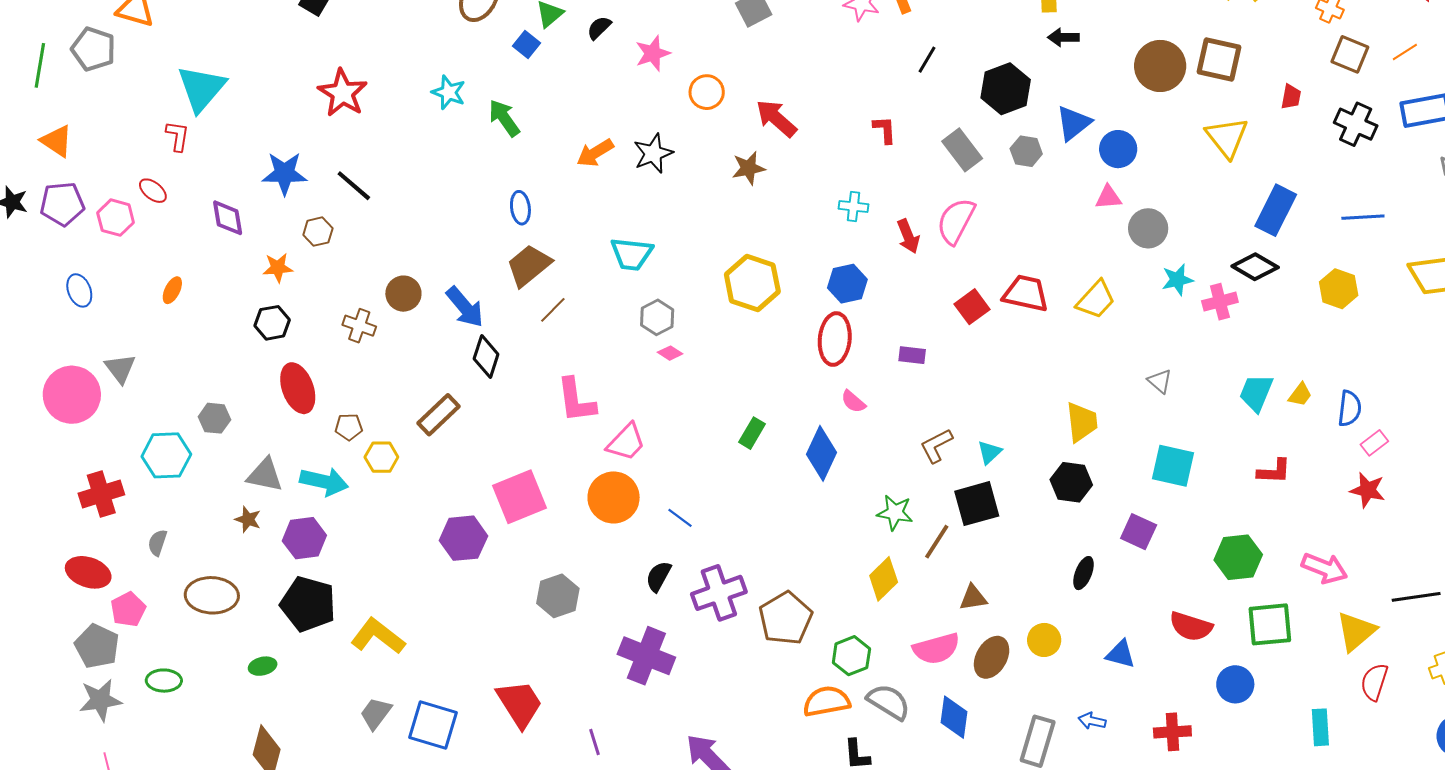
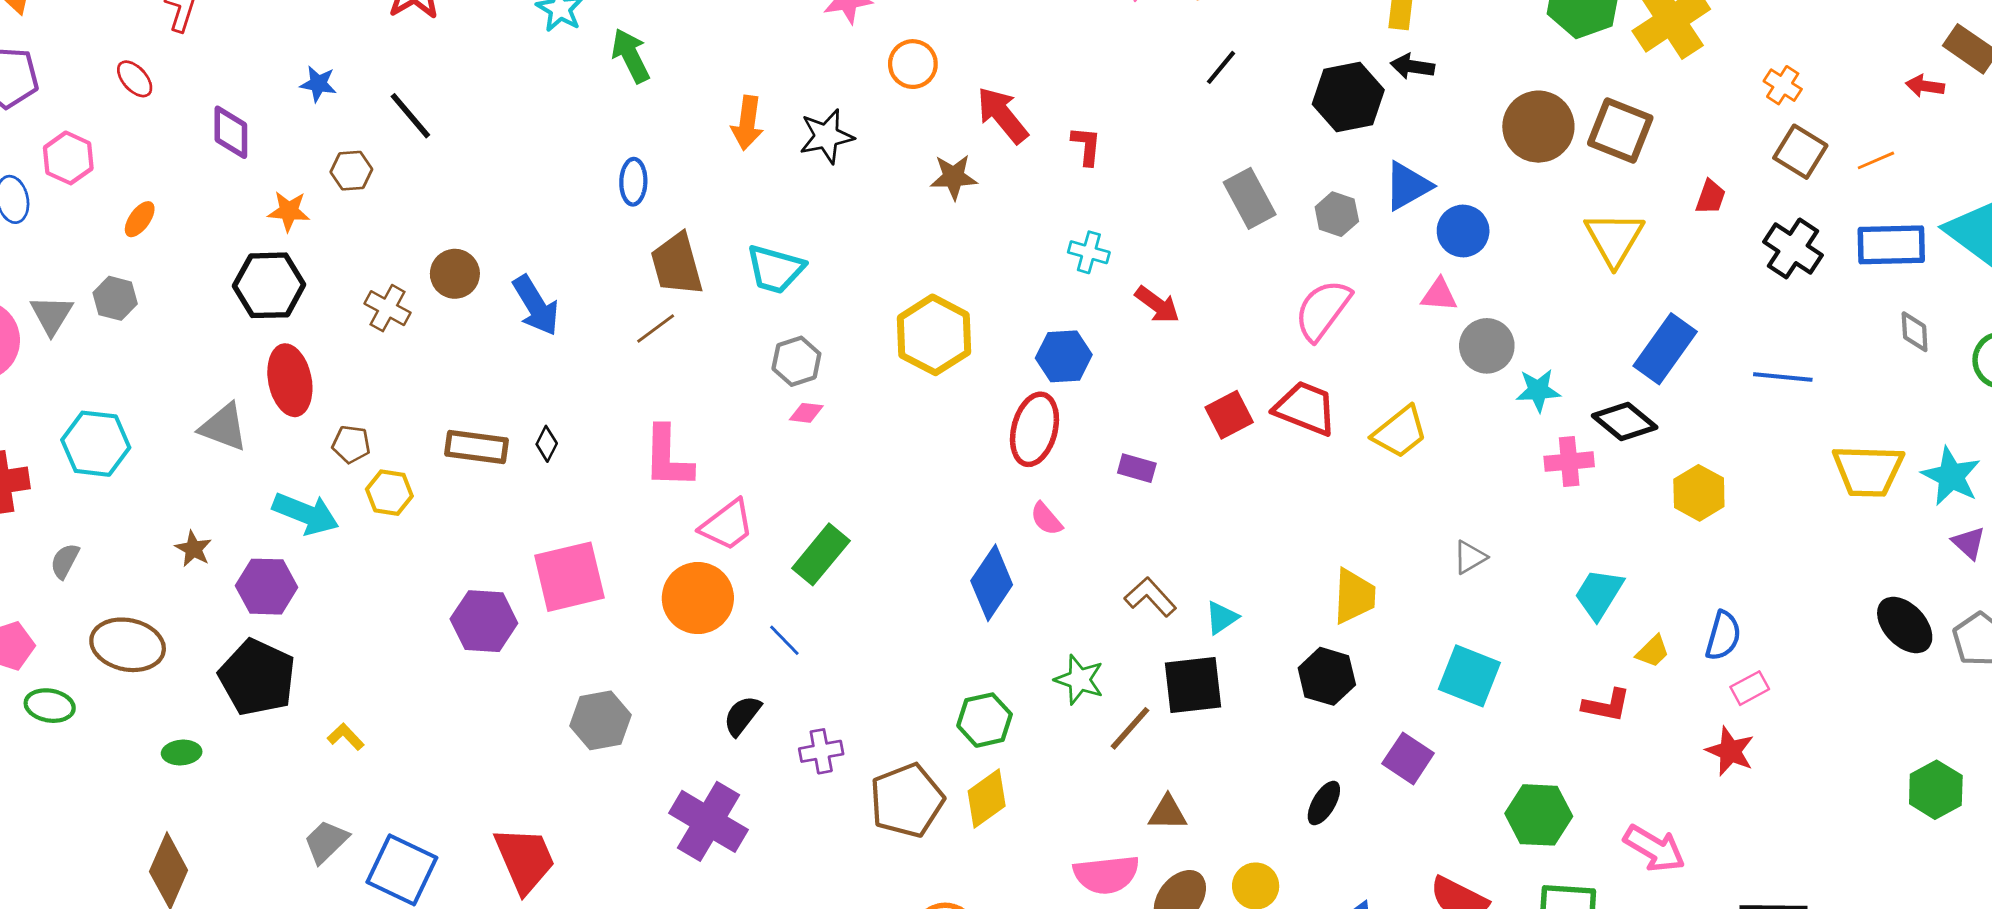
black hexagon: (1006, 89) -> (1348, 97), moved
red L-shape: (885, 130) -> (1086, 146), moved
orange arrow: (595, 153) -> (747, 123), turned -60
blue star: (285, 173) -> (318, 84), size x0.6
pink hexagon: (116, 218) -> (68, 158), moved
pink semicircle: (956, 221) -> (1323, 310), moved
red arrow: (908, 236) -> (1157, 305), turned -40
brown trapezoid: (529, 265) -> (677, 264), moved, turned -75
cyan star: (1177, 280) -> (1538, 390), moved
yellow hexagon: (1339, 289) -> (1699, 493), moved
black hexagon: (272, 323) -> (269, 285), size x1.4
pink diamond: (670, 353) -> (806, 413), turned -35
black diamond: (486, 357) -> (547, 444), moved, size x0.6
gray triangle: (1160, 381) -> (1470, 557), turned 40
yellow trapezoid: (1300, 395) -> (1653, 651), moved
brown rectangle: (438, 415) -> (476, 447), turned 42
gray hexagon: (214, 418) -> (115, 298), moved
green rectangle: (752, 433) -> (821, 554), moved, size x1.4
brown L-shape: (936, 446) -> (1150, 597), turned 66
gray triangle: (265, 475) -> (224, 427), moved
yellow diamond: (884, 579) -> (987, 798), moved
purple cross: (719, 593) -> (821, 751), size x0.6
yellow L-shape: (378, 636) -> (346, 737), size x0.5
green hexagon: (851, 656) -> (985, 720), moved
green ellipse: (164, 681) -> (50, 706), moved

